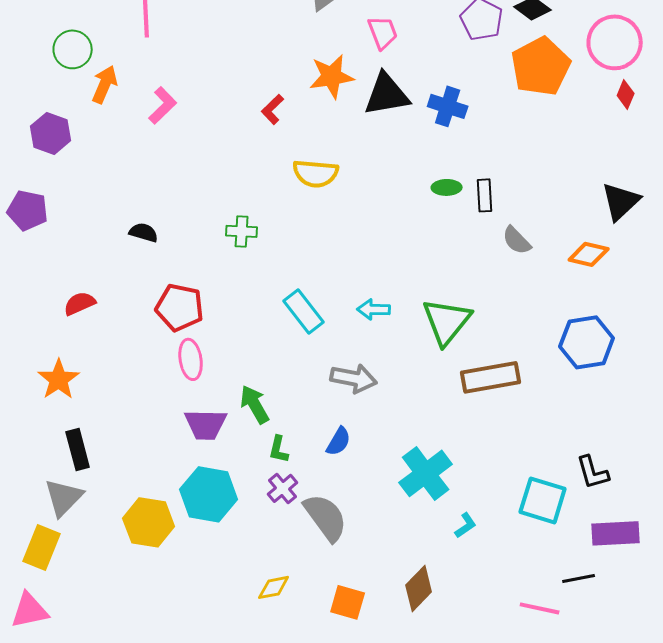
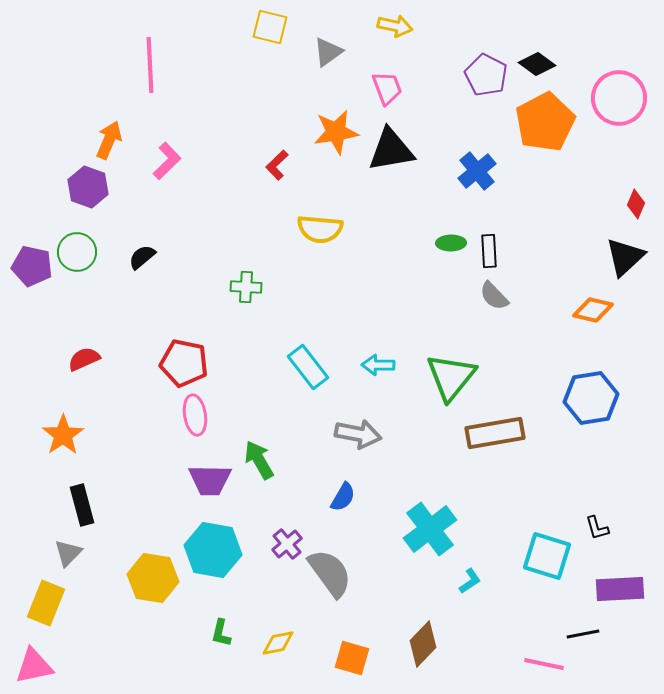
green circle: (73, 49) -> (77, 252), moved
red diamond: (626, 94) -> (636, 204), moved
blue cross: (448, 106) -> (477, 171), moved, turned 33
purple hexagon: (51, 133) -> (88, 187), moved
black semicircle: (144, 232) -> (142, 257), moved, turned -56
gray semicircle: (517, 240) -> (494, 296), moved
green L-shape: (279, 449) -> (221, 633), moved
black L-shape: (593, 472) -> (597, 528), size x0.7
gray triangle: (64, 497) -> (68, 553), size x0.7

